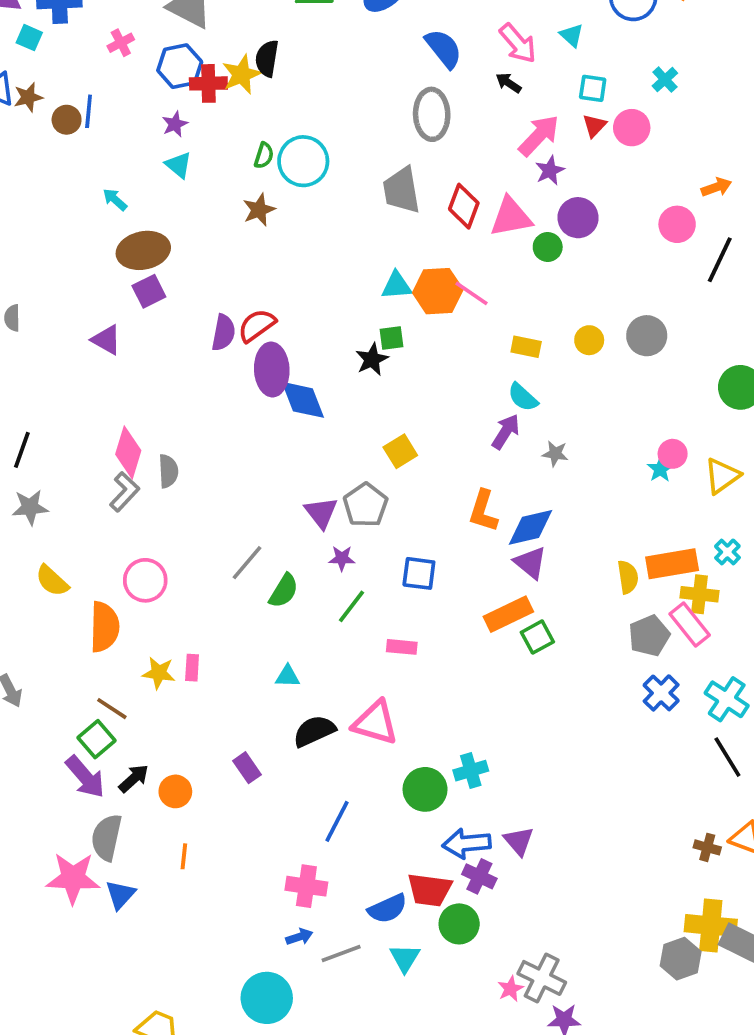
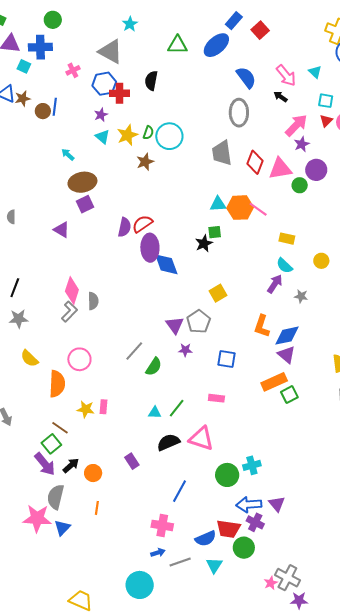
yellow star: (242, 74) -> (127, 135), moved
yellow circle: (589, 340) -> (321, 261), moved
green line: (351, 606) -> (177, 408), moved

